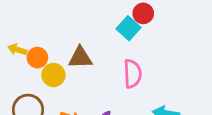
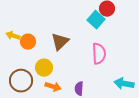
brown triangle: (80, 58) -> (60, 42), turned -42
yellow circle: (53, 75) -> (44, 68), moved

